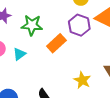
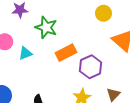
purple hexagon: (79, 25) -> (91, 67), moved

